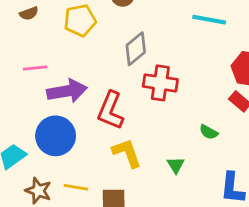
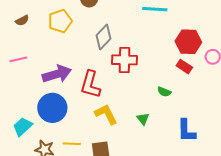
pink line: (35, 68) -> (18, 59), moved

